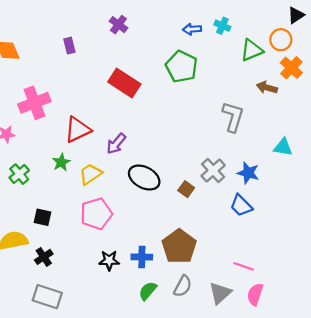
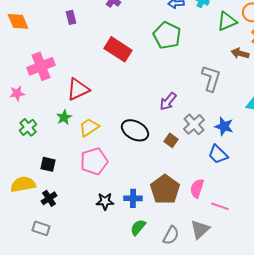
purple arrow: (116, 144) -> (168, 101), moved
gray semicircle: (183, 286) -> (171, 235), moved
pink semicircle: (255, 294) -> (197, 188), moved
gray rectangle: (47, 297) -> (41, 228), moved, size x0.7

